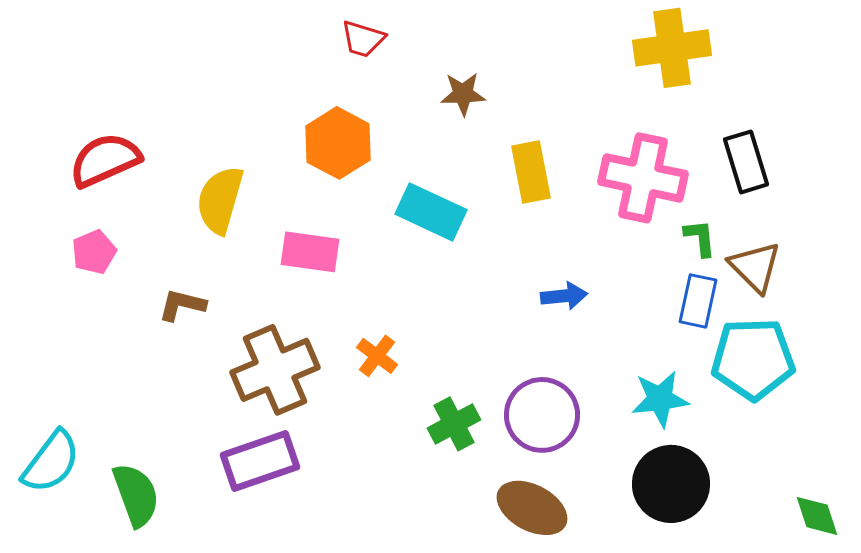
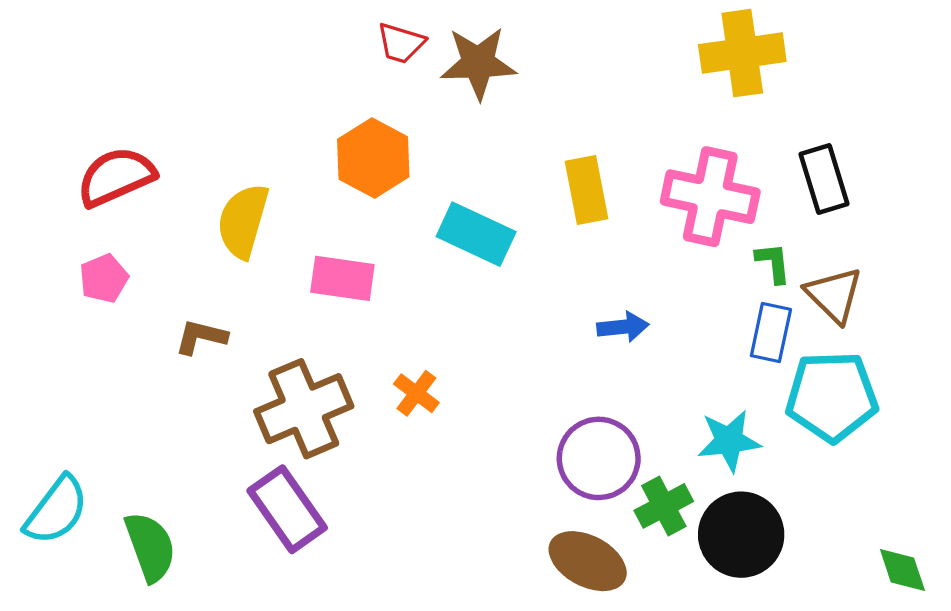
brown star: (463, 94) -> (478, 63), moved, size x1.5
green cross: (454, 424) -> (664, 506), moved
purple rectangle: (260, 461) -> (287, 509), turned 74

